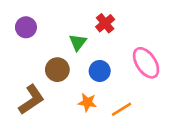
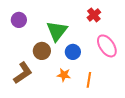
red cross: (105, 23) -> (94, 15), moved
green triangle: (78, 42) -> (57, 31), size x1.6
orange line: (121, 109) -> (89, 80), turned -49

